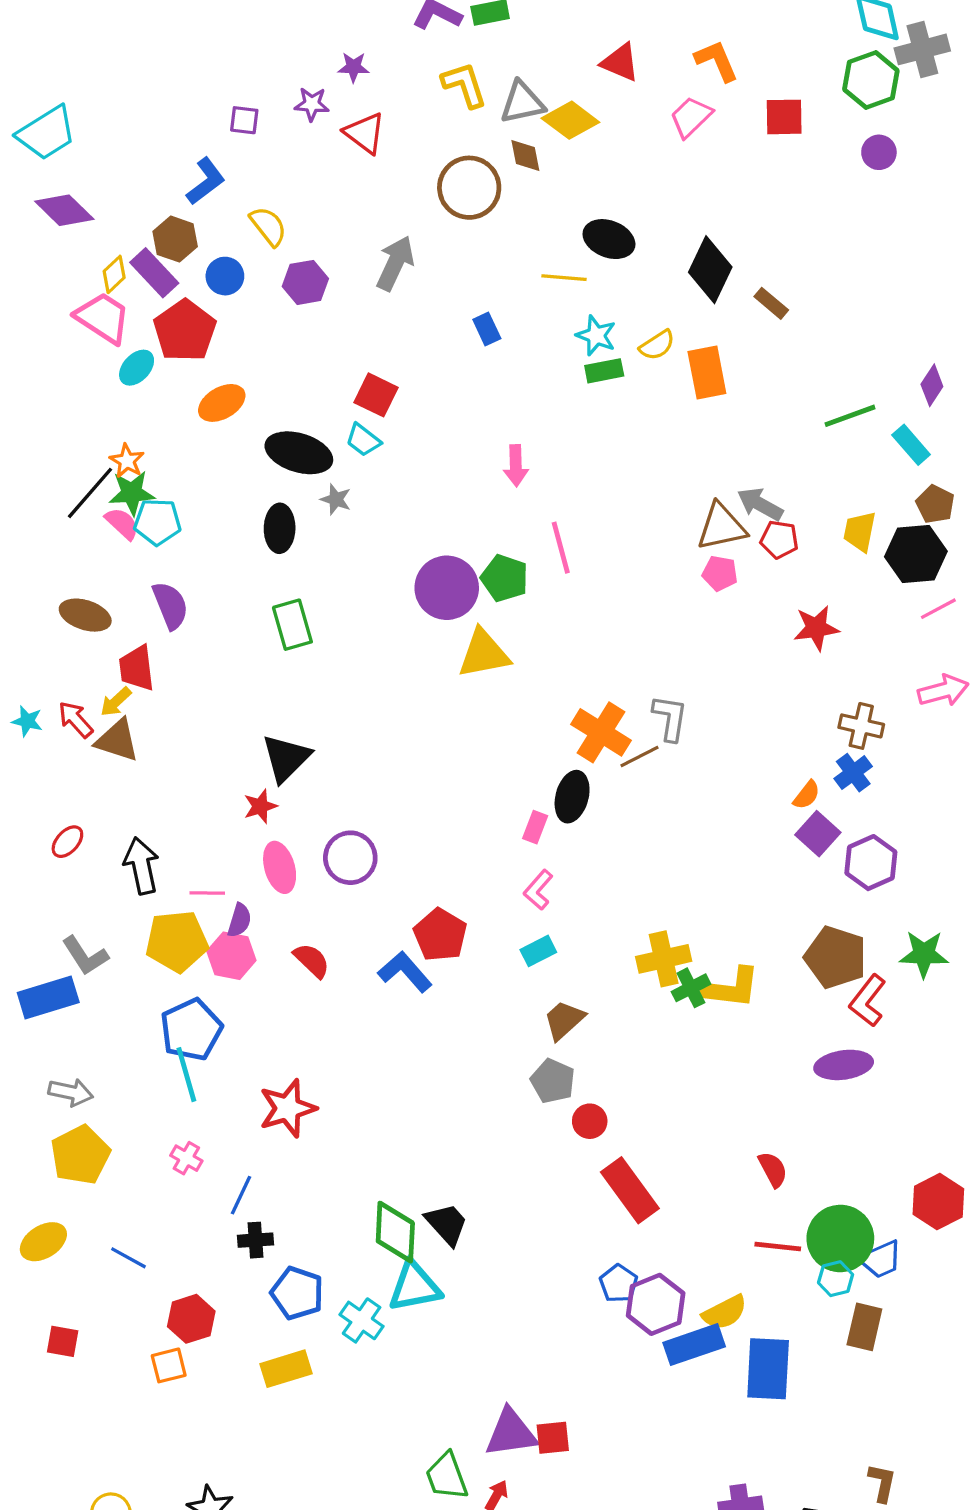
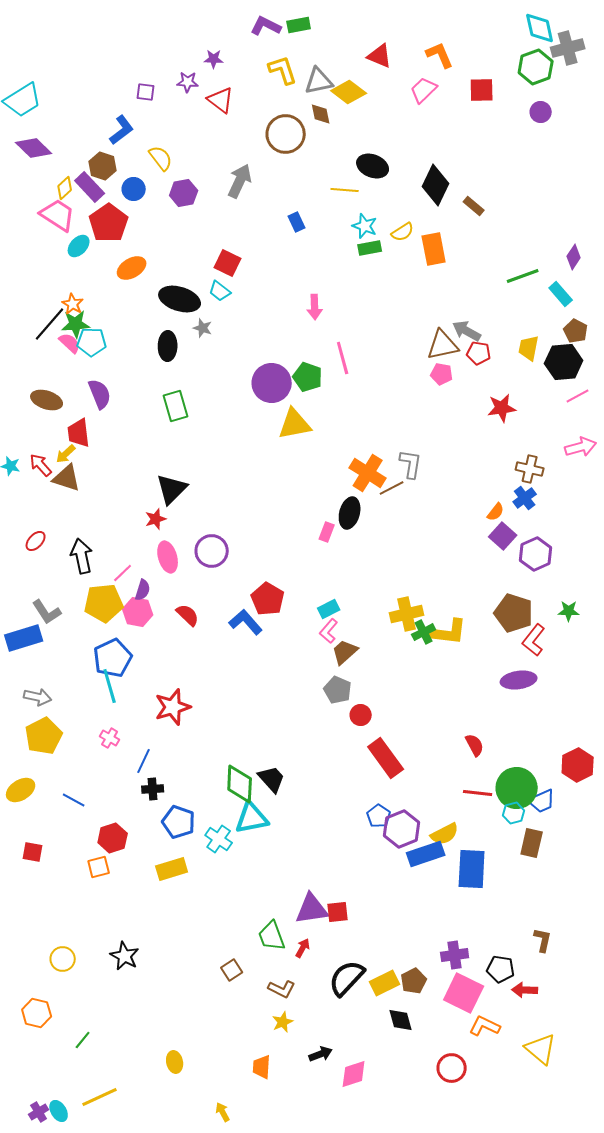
pink L-shape: (538, 890) -> (329, 631), moved
pink line: (207, 893) -> (123, 573), turned -45
green star: (924, 954) -> (569, 611), size x0.7

